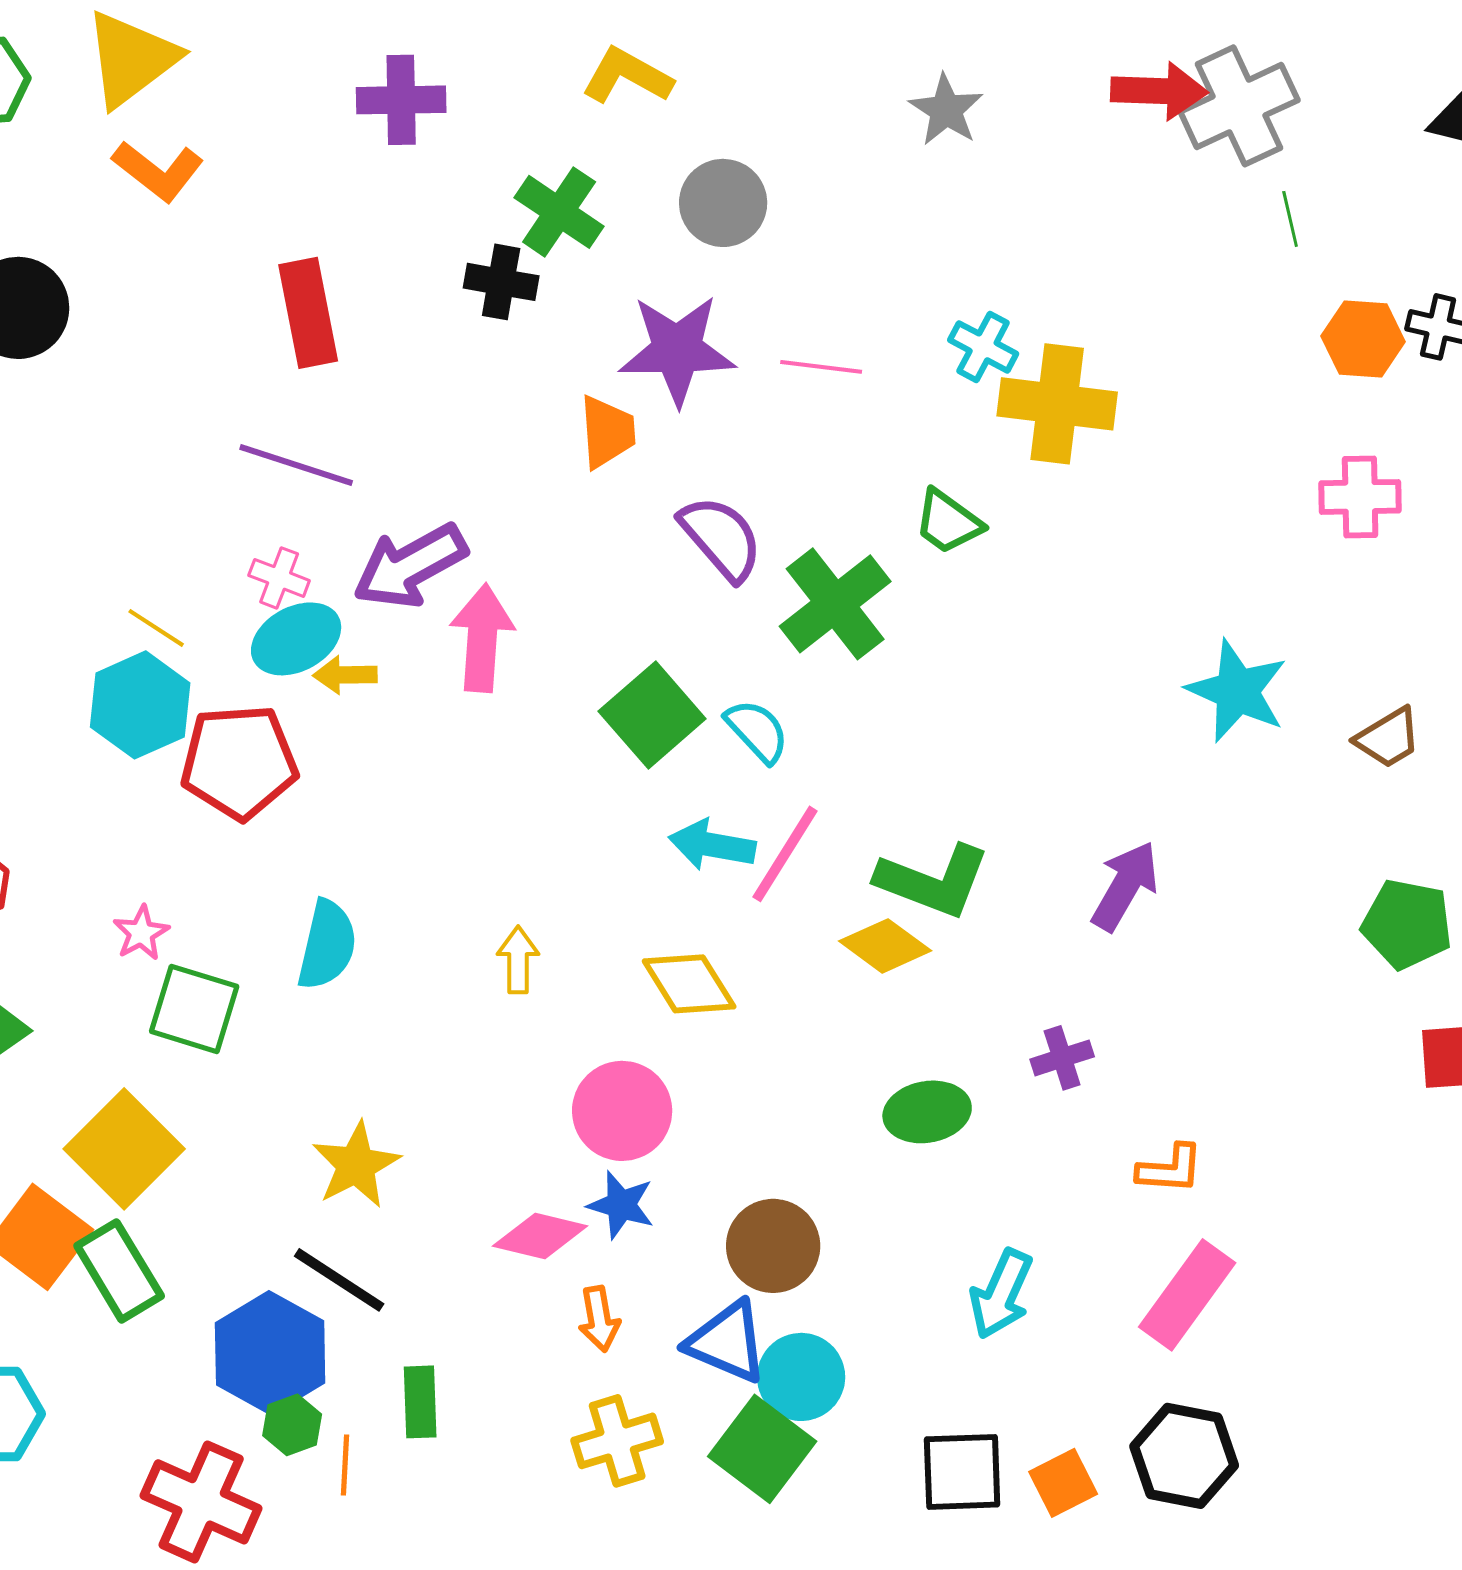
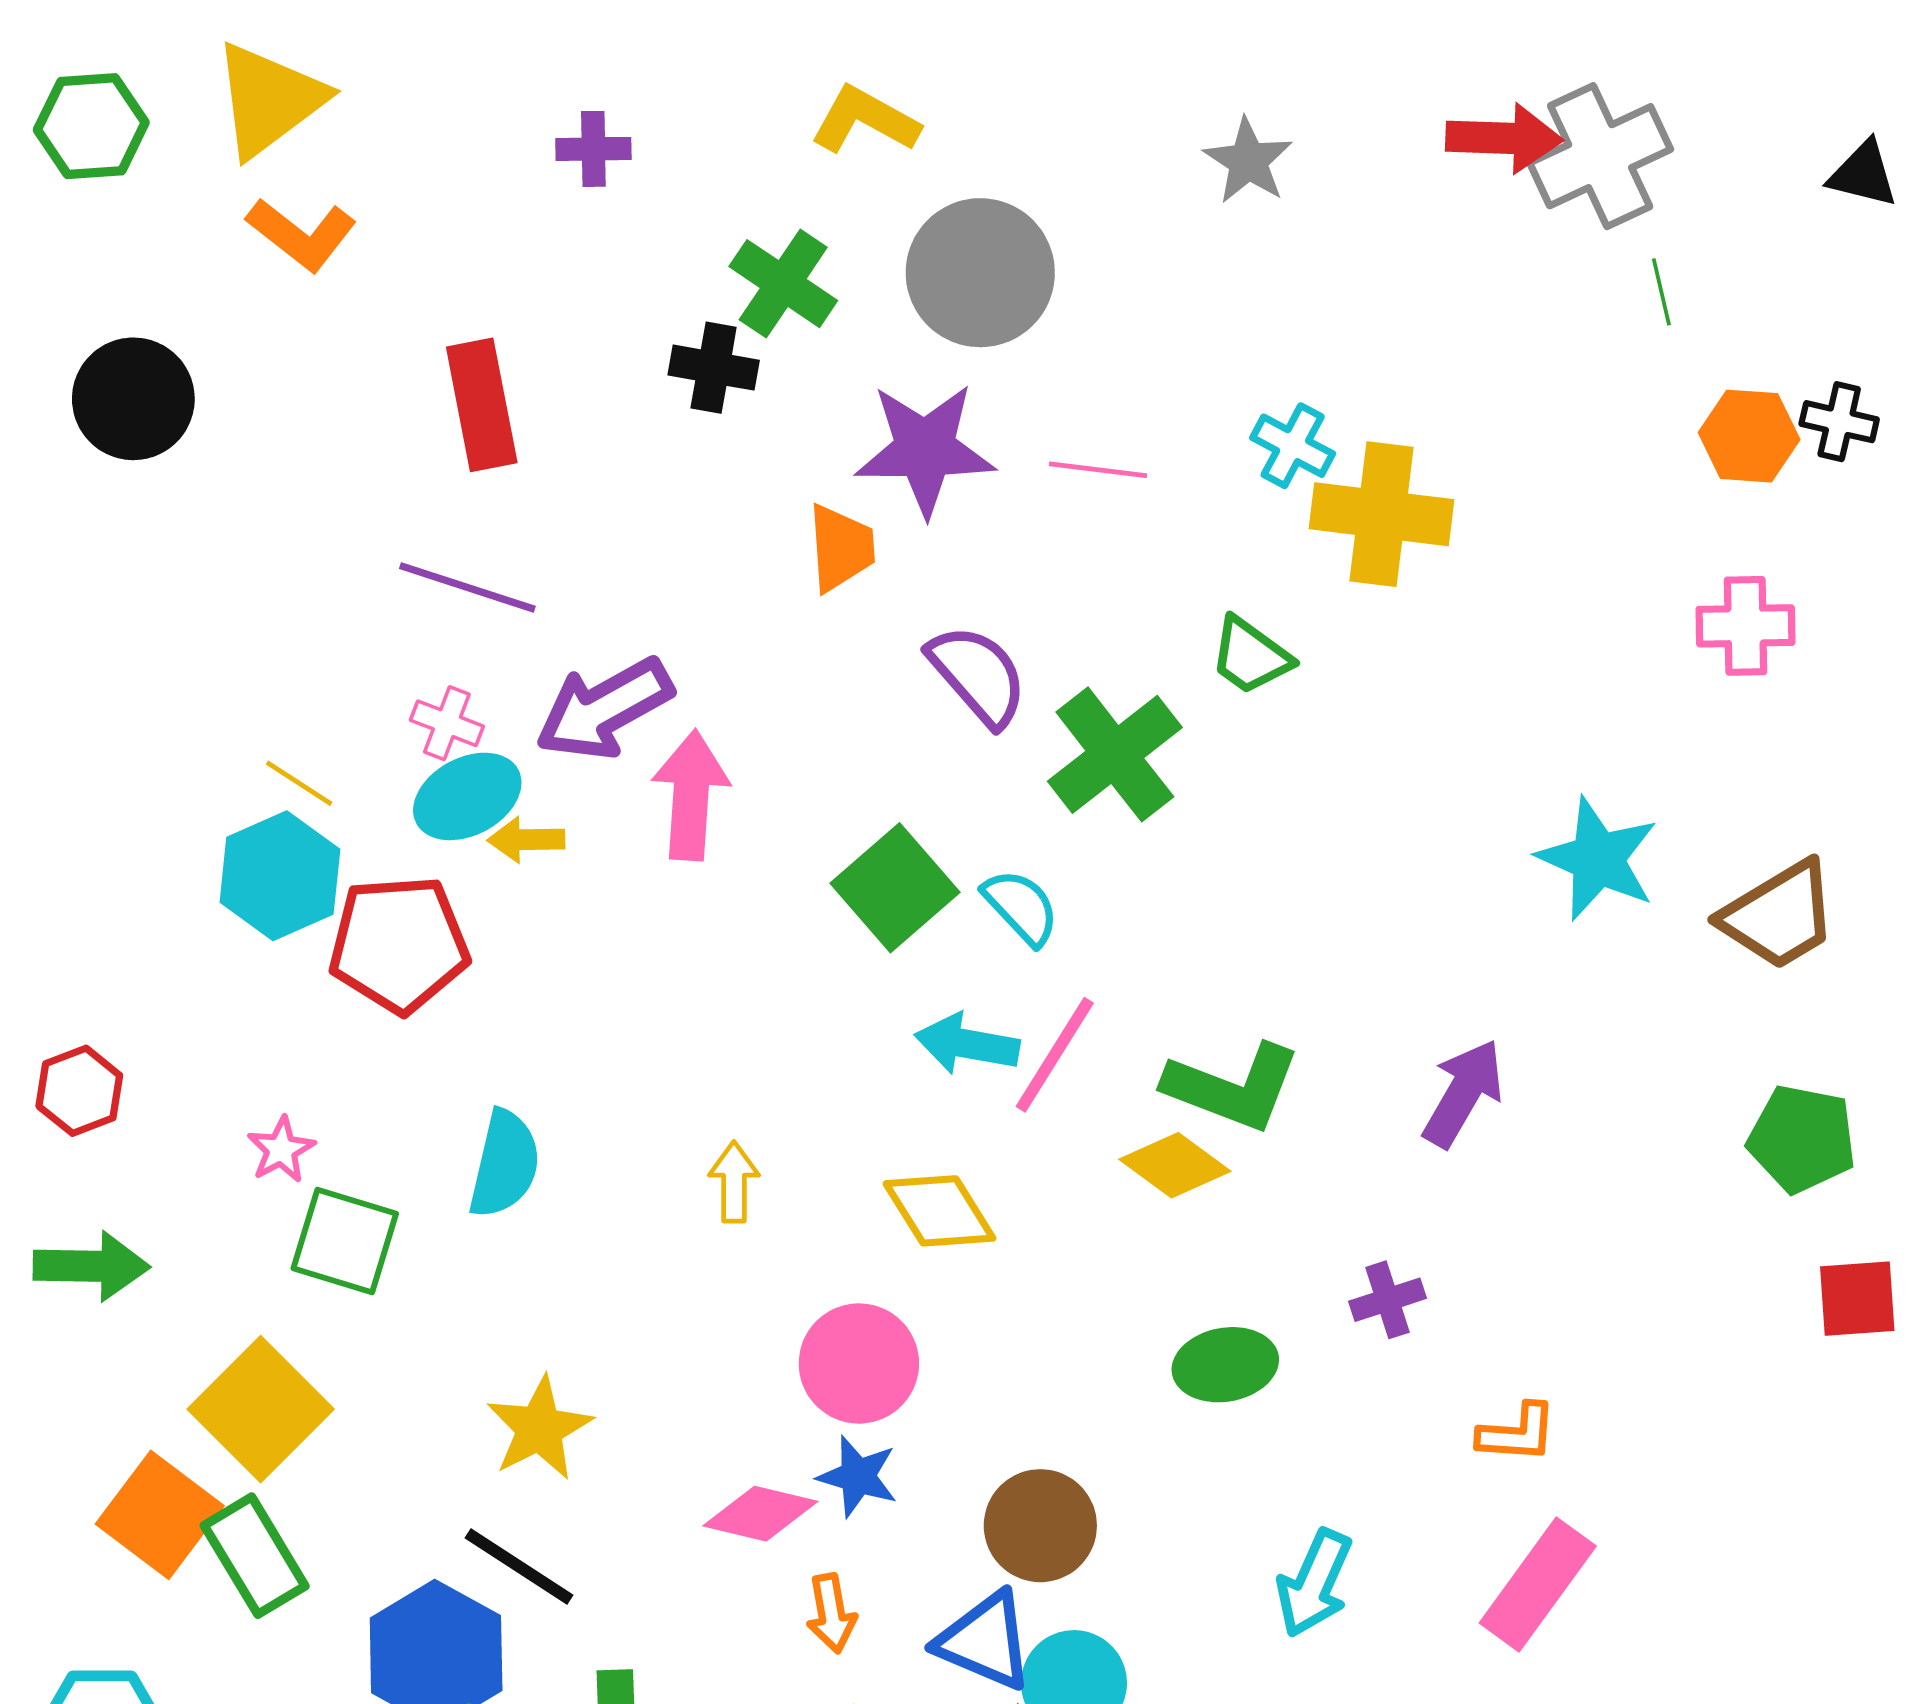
purple cross: (401, 100) -> (593, 149), size x0.7
gray circle: (723, 203) -> (980, 273), size x1.4
brown trapezoid: (1388, 738) -> (1779, 915), size x1.5

